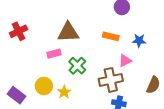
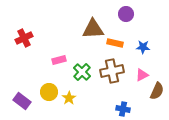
brown triangle: (68, 32) -> (93, 29), moved
pink triangle: (125, 61) -> (142, 75), moved
brown cross: (111, 80) -> (112, 71), moved

